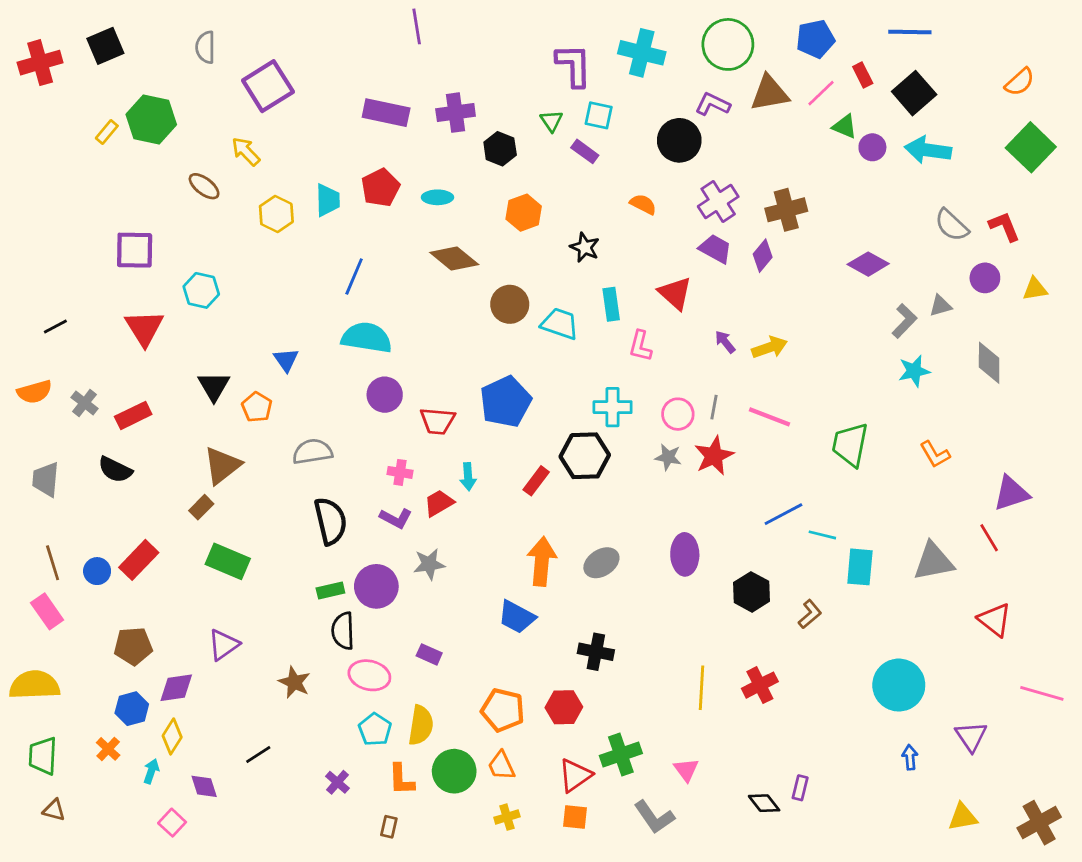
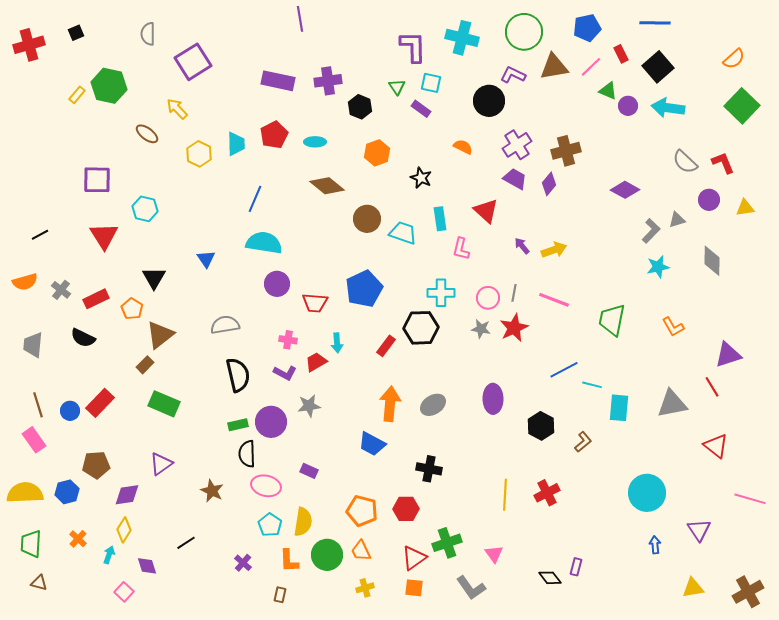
black square: (105, 46) -> (76, 33), size x0.6
orange pentagon: (257, 407) -> (132, 309), moved
blue hexagon: (132, 709) -> (67, 492), moved

